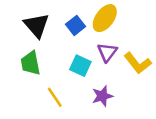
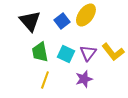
purple triangle: (107, 52) -> (88, 53), moved
green trapezoid: (30, 63) -> (40, 52), moved
yellow line: (55, 97) -> (45, 80), turned 54

